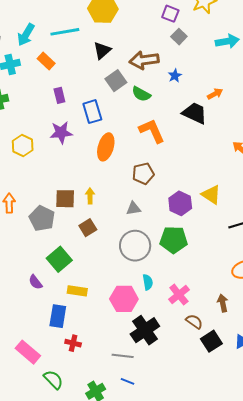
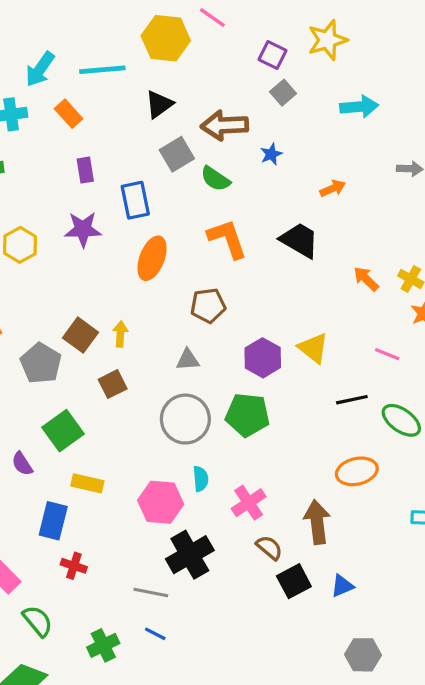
black trapezoid: (195, 113) -> (299, 240), moved
brown square: (65, 199) -> (81, 335), turned 30
brown arrow: (223, 303) -> (317, 522), size x1.5

